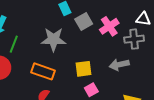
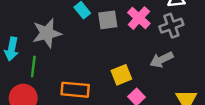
gray square: (84, 22) -> (108, 20), turned 36
gray star: (54, 39) -> (47, 33), moved

